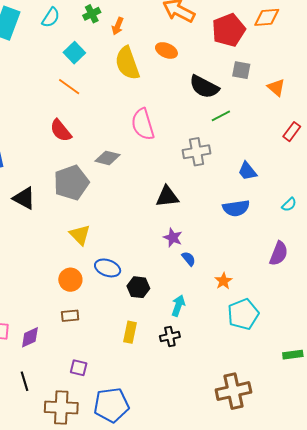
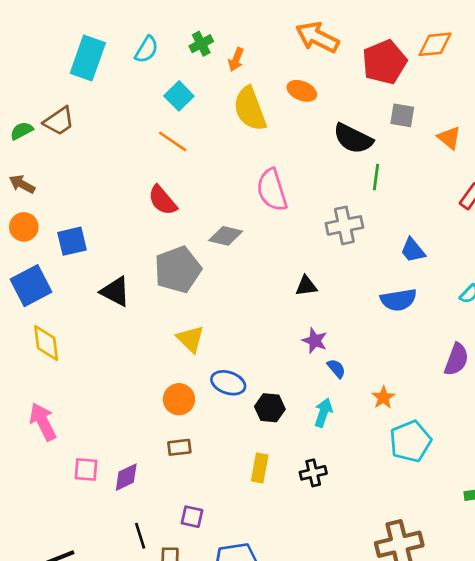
green line: (221, 116) -> (376, 177), turned -54
black triangle: (167, 196) -> (306, 286), size x0.7
cyan arrow: (178, 306) -> (323, 413), moved
black line: (25, 381) -> (140, 536), moved

